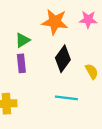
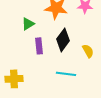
purple rectangle: (21, 63) -> (39, 46), moved

